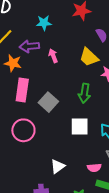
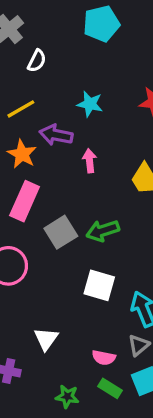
green arrow: (84, 93) -> (103, 231), moved, turned 48
white triangle: (58, 166) -> (46, 339), turned -35

